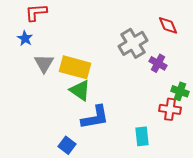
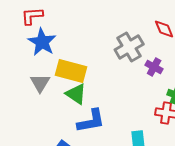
blue star: (25, 38) -> (42, 42), moved, size x1.8
gray triangle: (44, 63) -> (40, 83), moved

